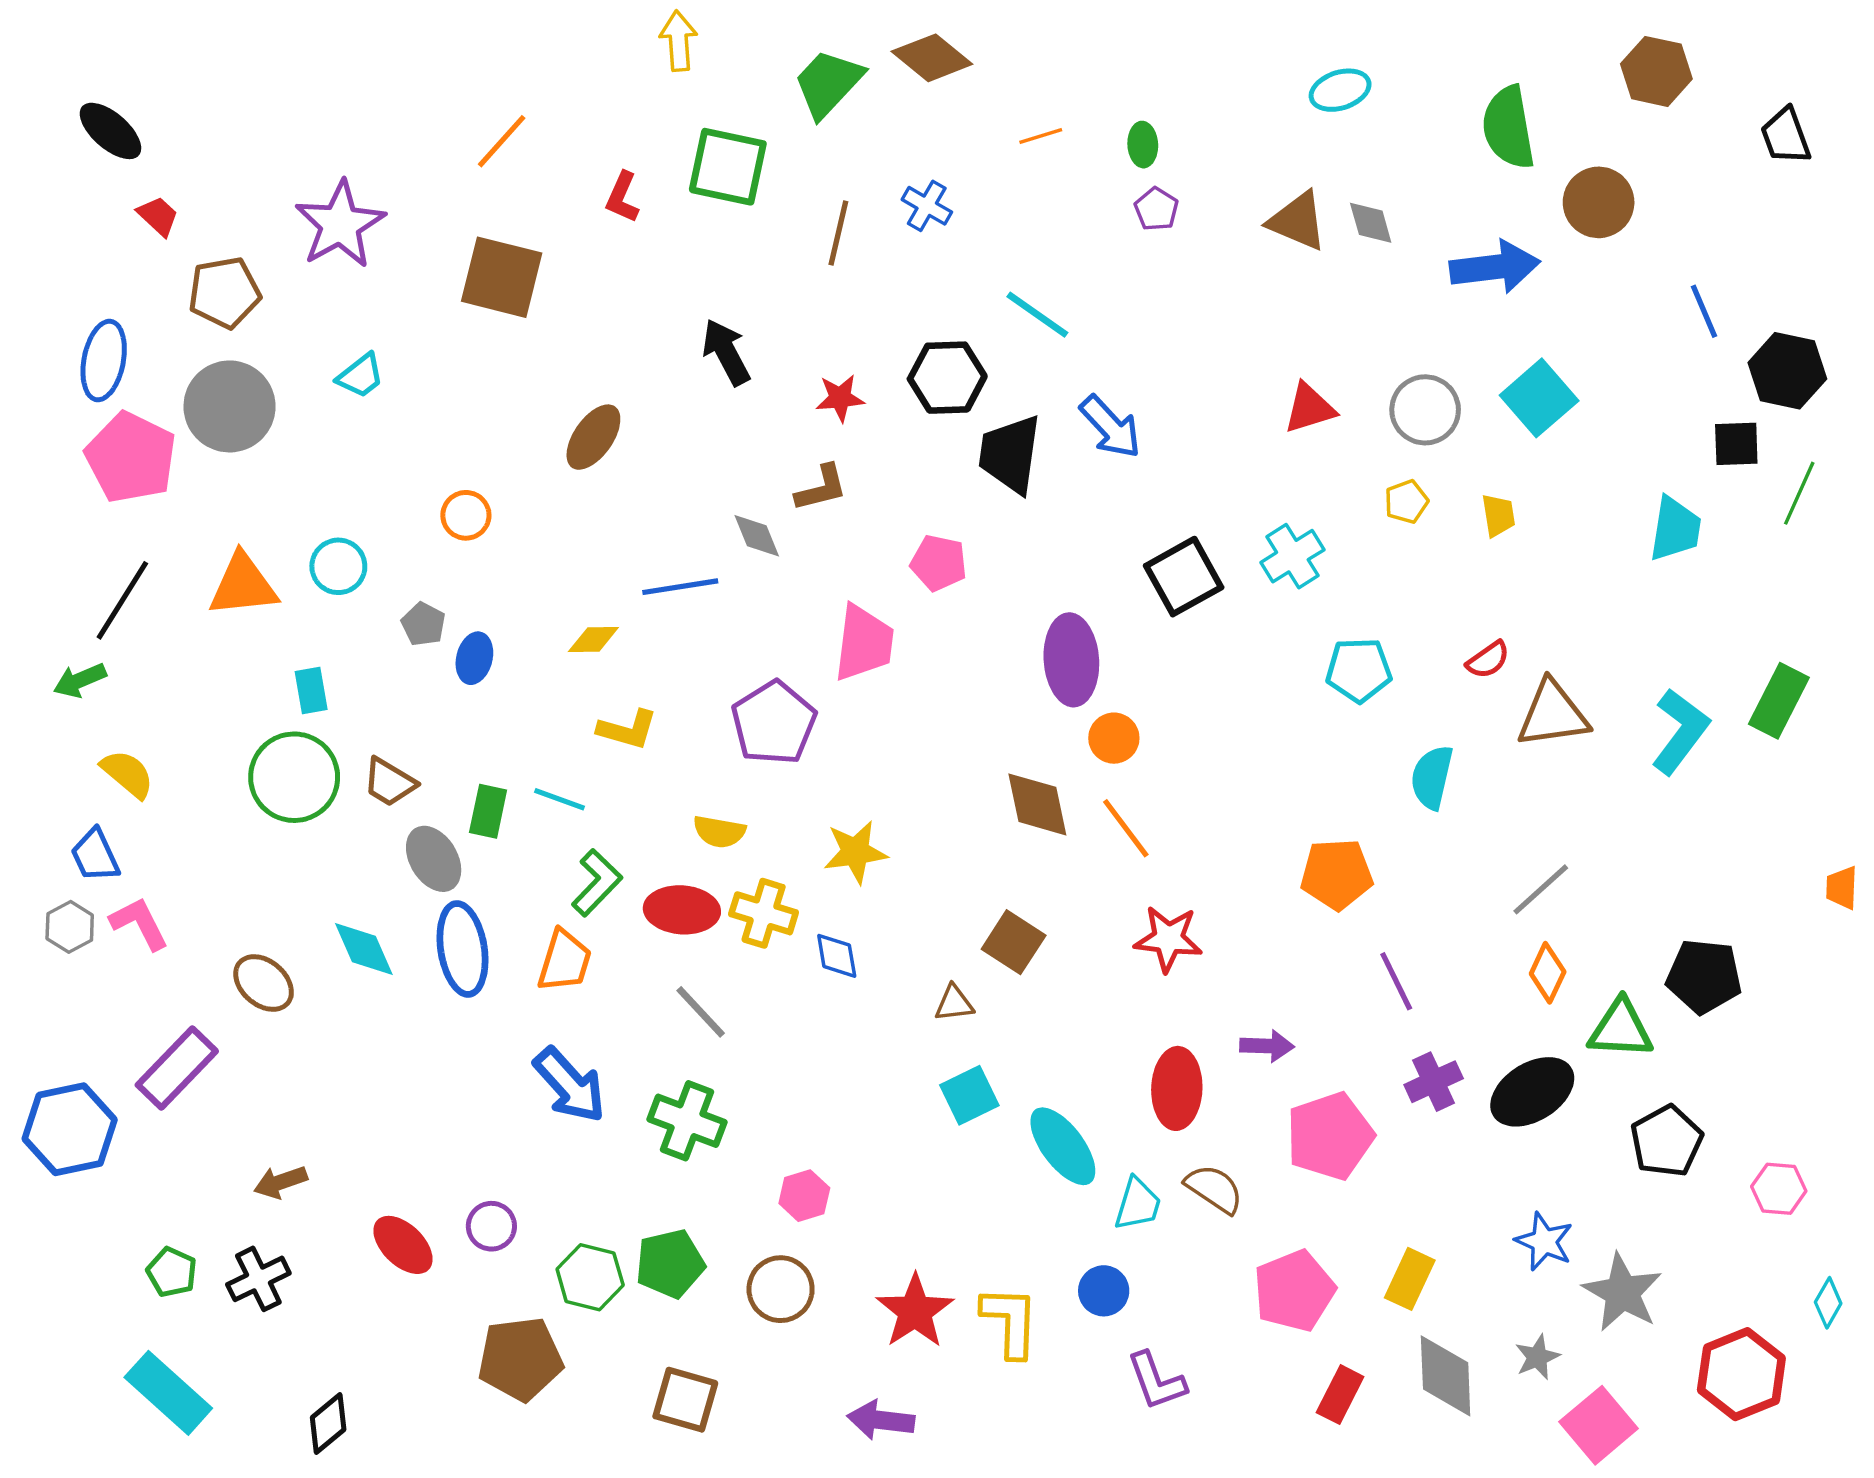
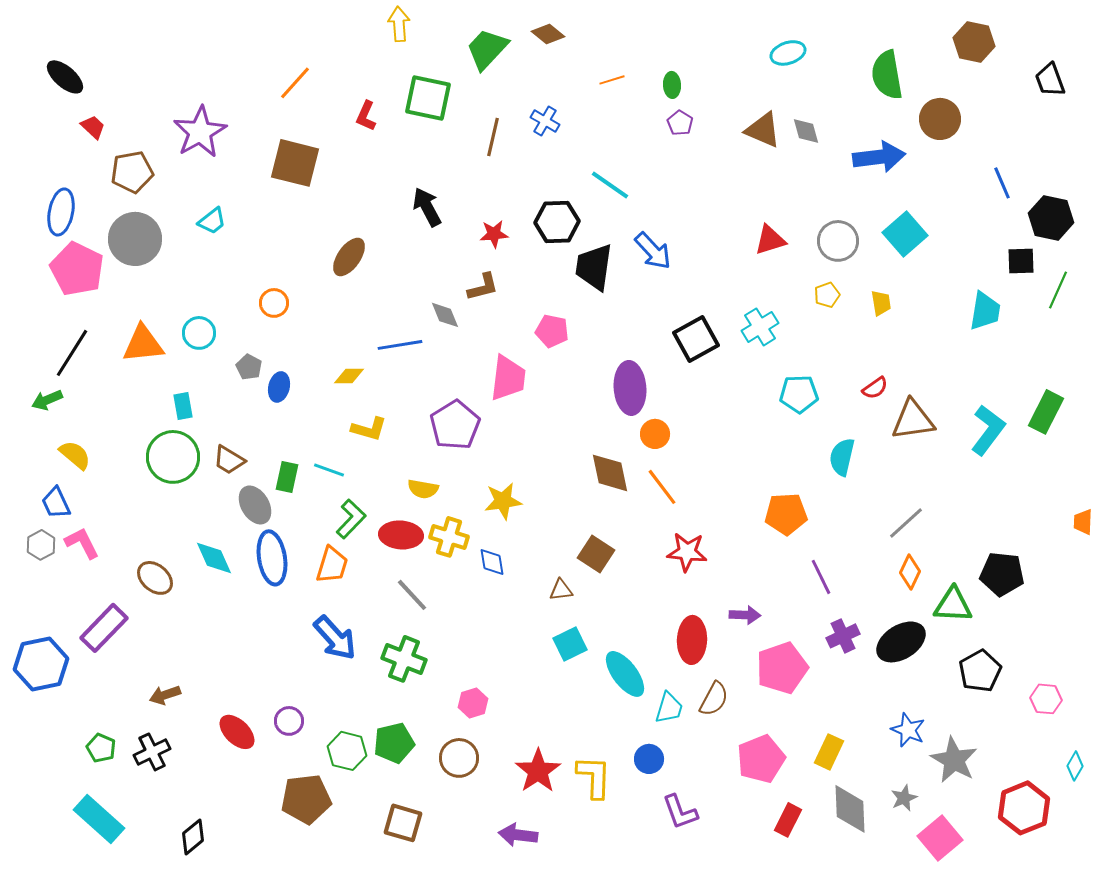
brown diamond: (932, 58) -> (548, 34), size x0.7
brown semicircle: (1214, 1189) -> (714, 699), turned 84

